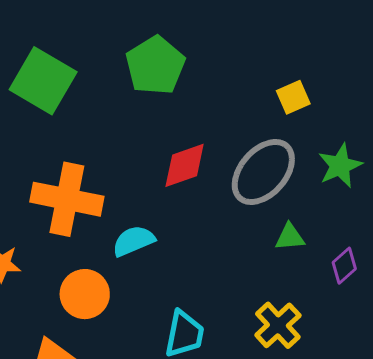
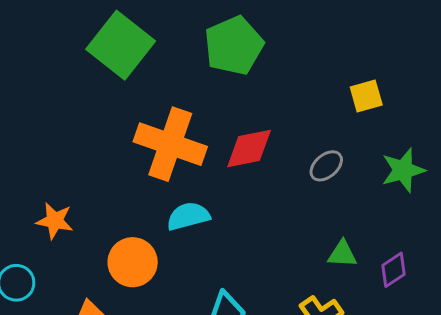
gray ellipse: (263, 172) -> (326, 166), size x0.5
orange cross: (67, 199) -> (170, 144), moved
green triangle: (290, 237) -> (342, 254), moved

